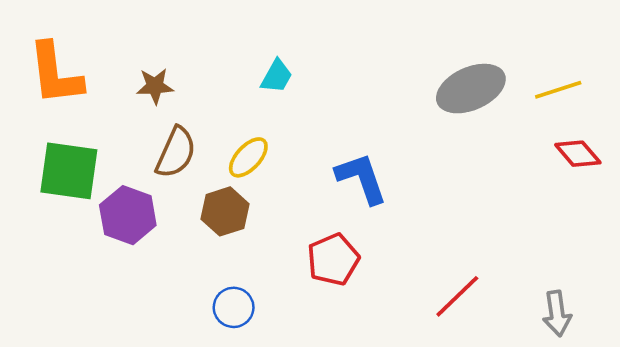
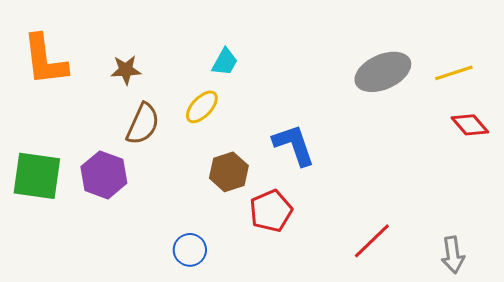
yellow ellipse: (248, 157) -> (202, 107), moved
green square: (69, 171) -> (37, 176), moved
brown hexagon: (225, 211) -> (229, 172), moved

